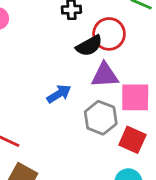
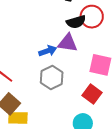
purple triangle: (105, 75) -> (68, 43), moved
gray hexagon: (101, 118) -> (52, 77), moved

